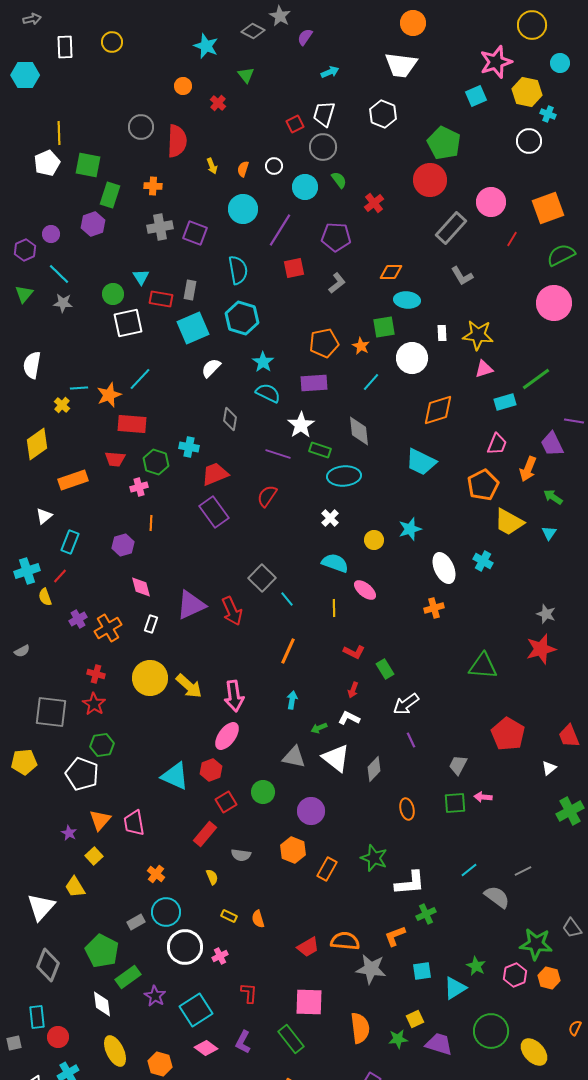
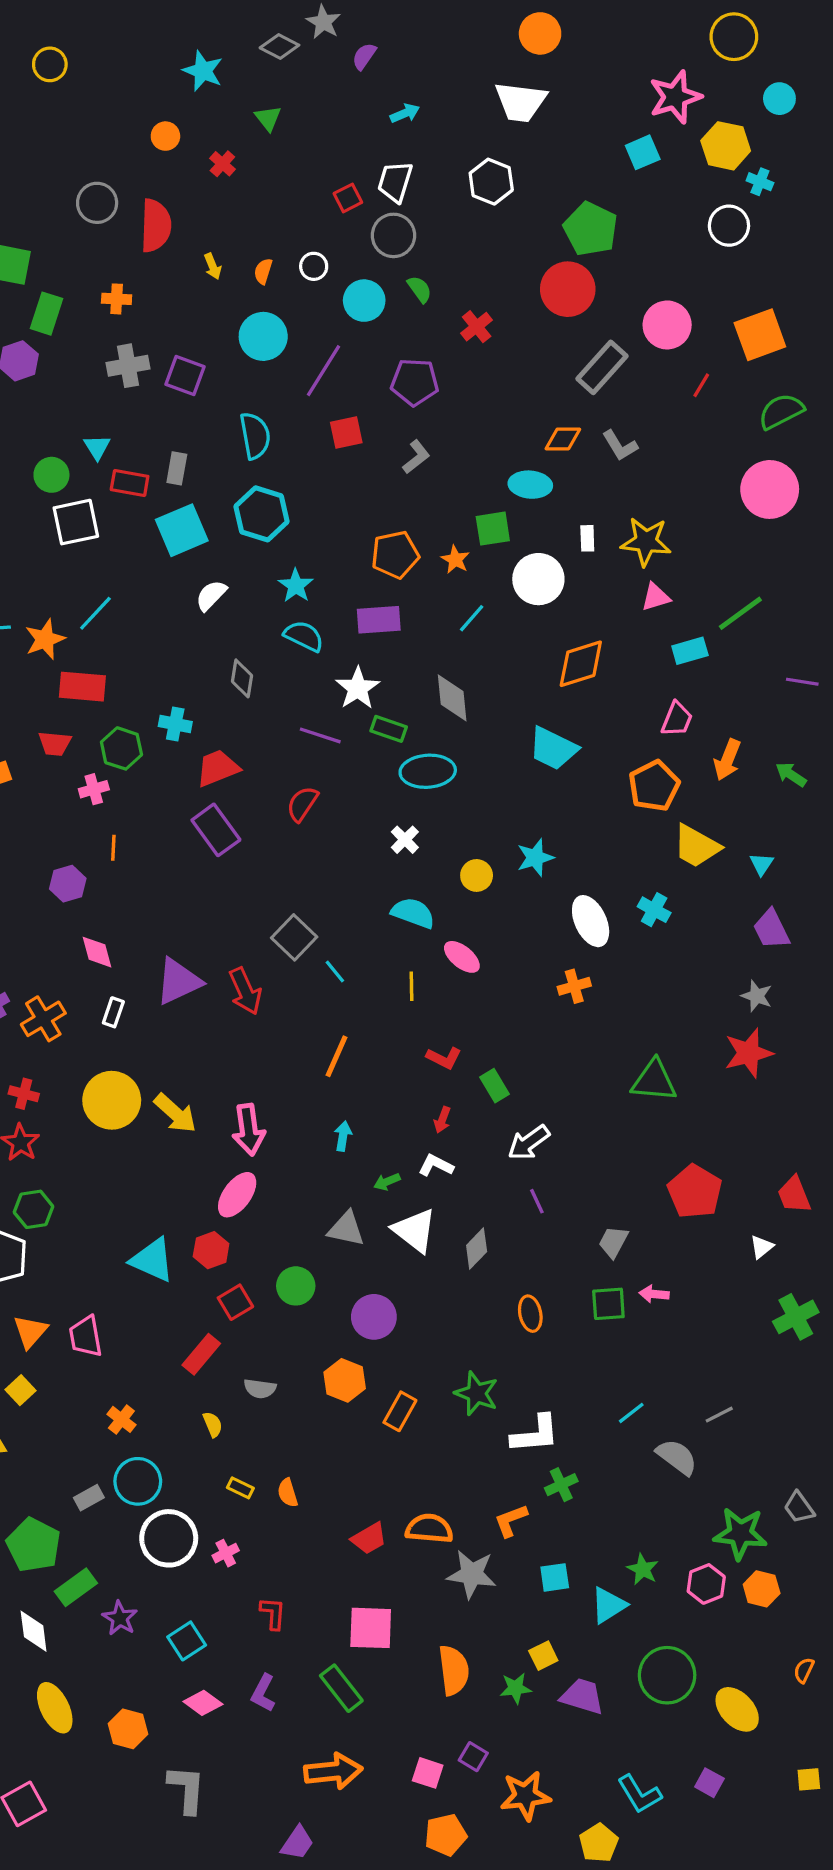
orange diamond: (391, 272) -> (563, 439), moved
purple trapezoid: (552, 444) -> (771, 929), moved
green arrow: (553, 497) -> (791, 775), moved
cyan square: (196, 1010) -> (187, 1641), size x0.7

